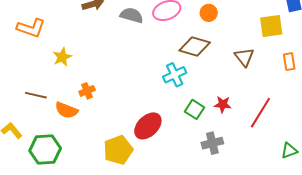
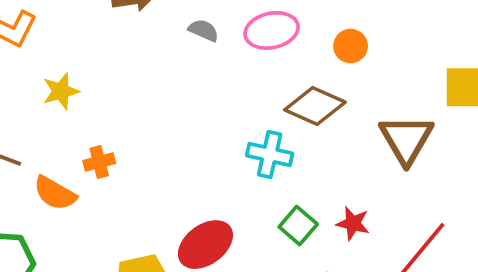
gray semicircle: (132, 15) -> (204, 30), size x0.7
brown triangle: (244, 57) -> (406, 139), size x1.4
cyan cross: (175, 75) -> (270, 155), turned 30

